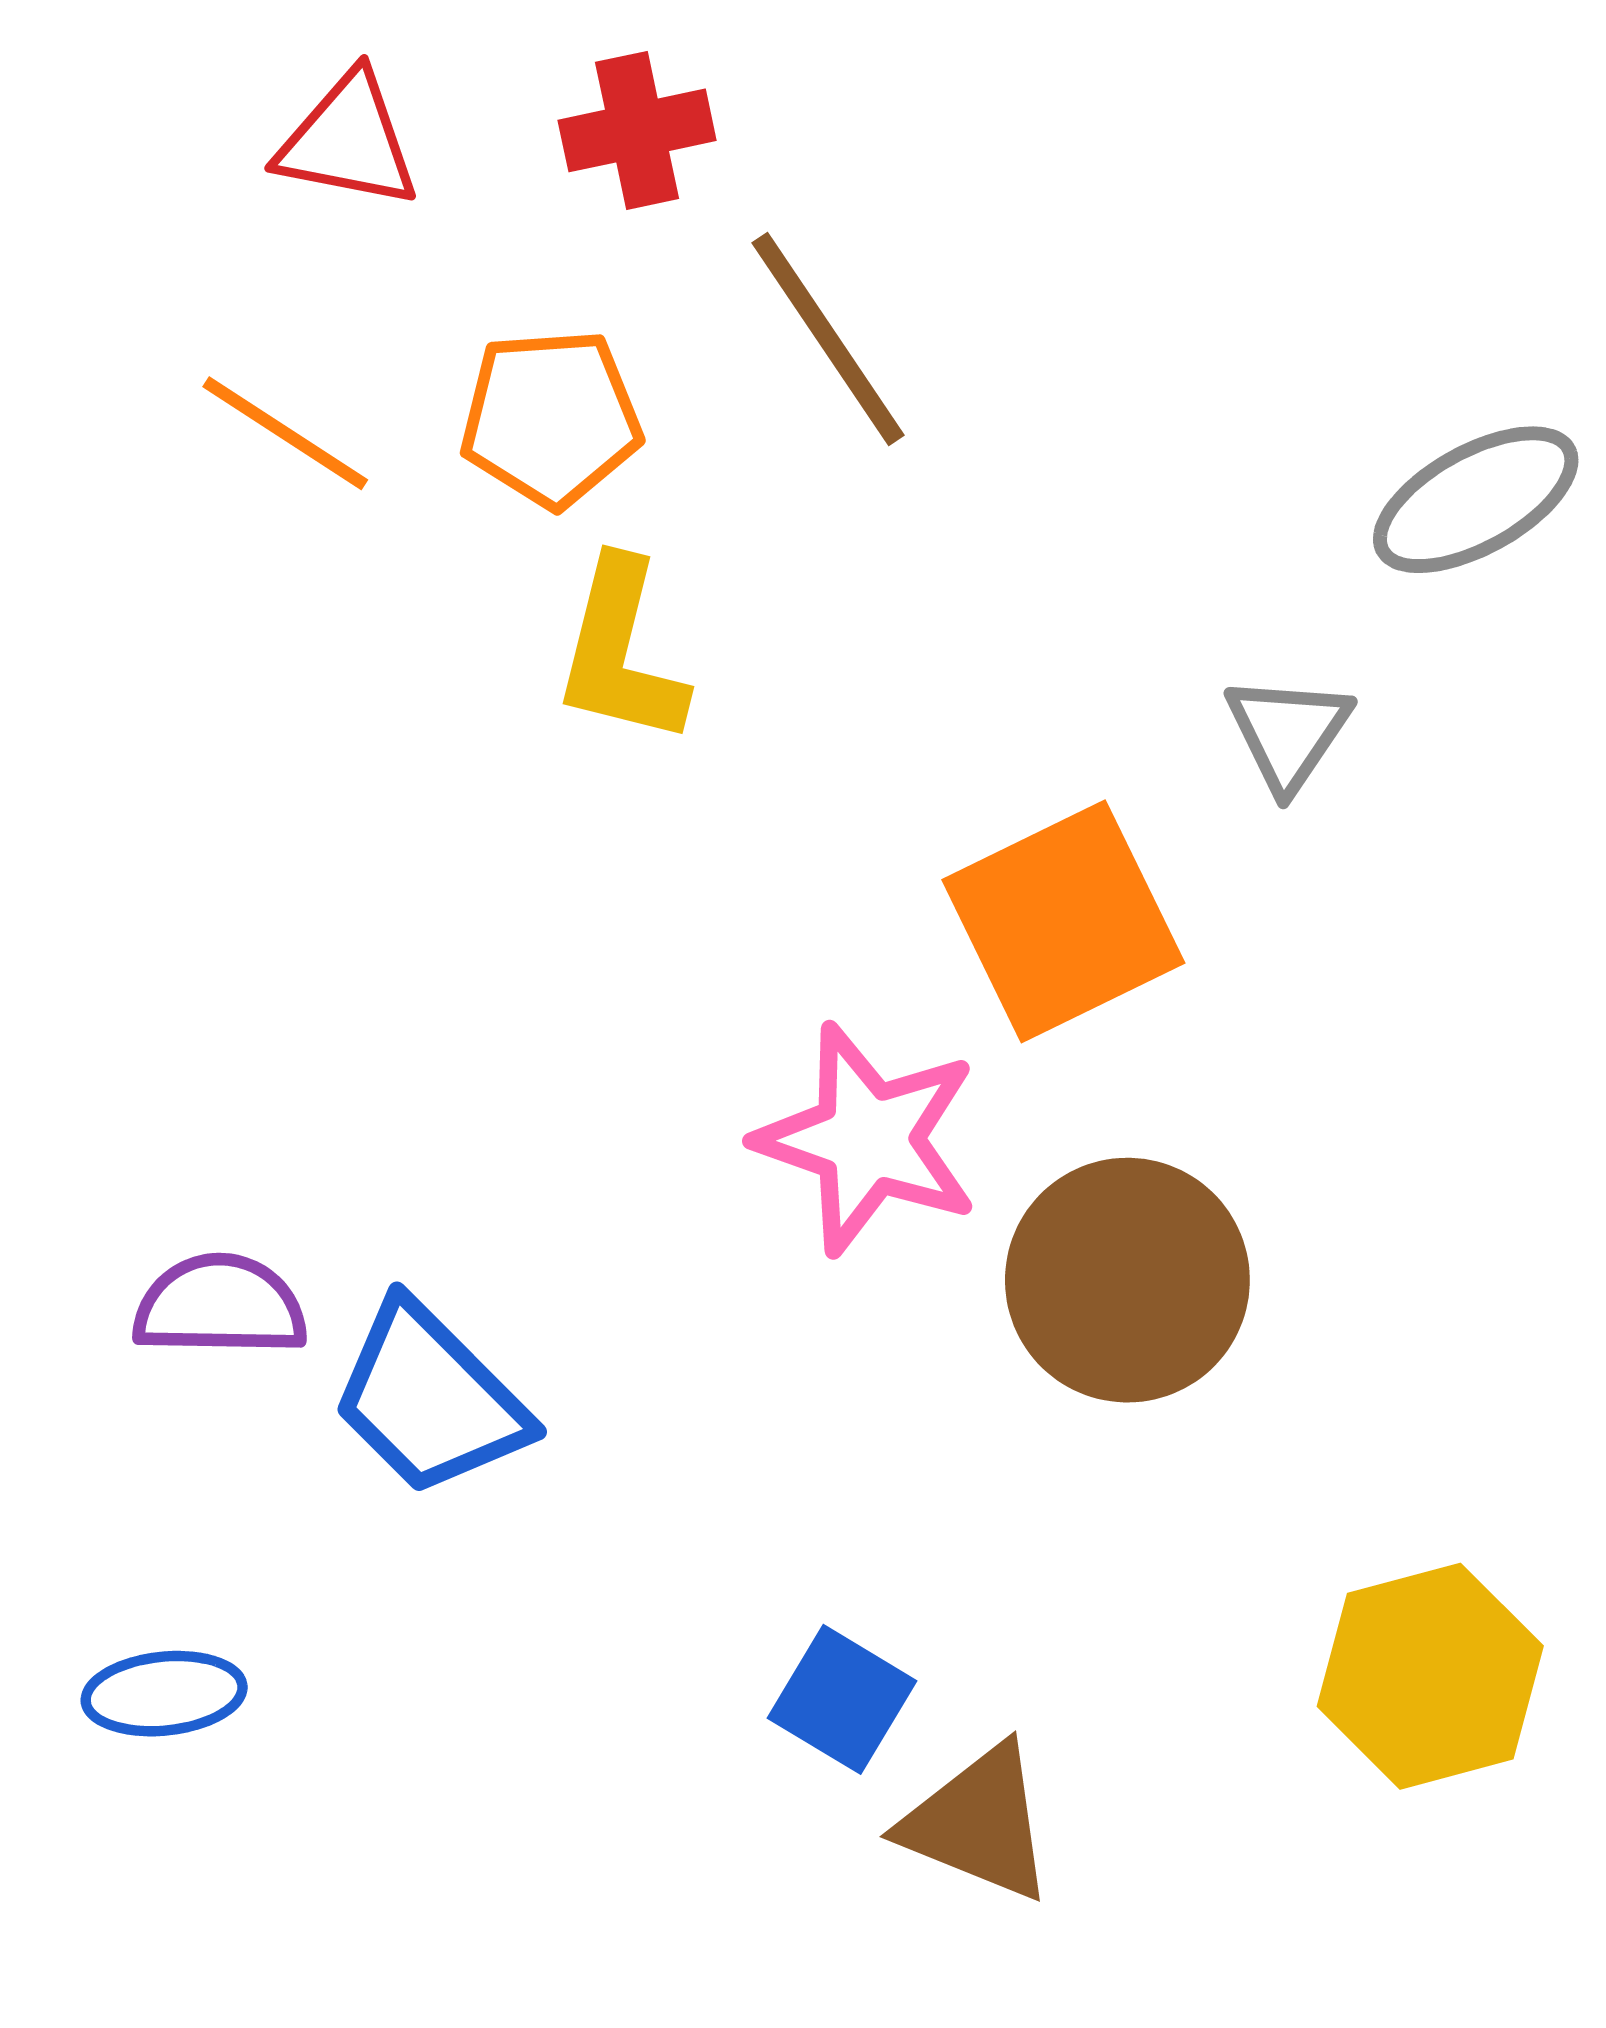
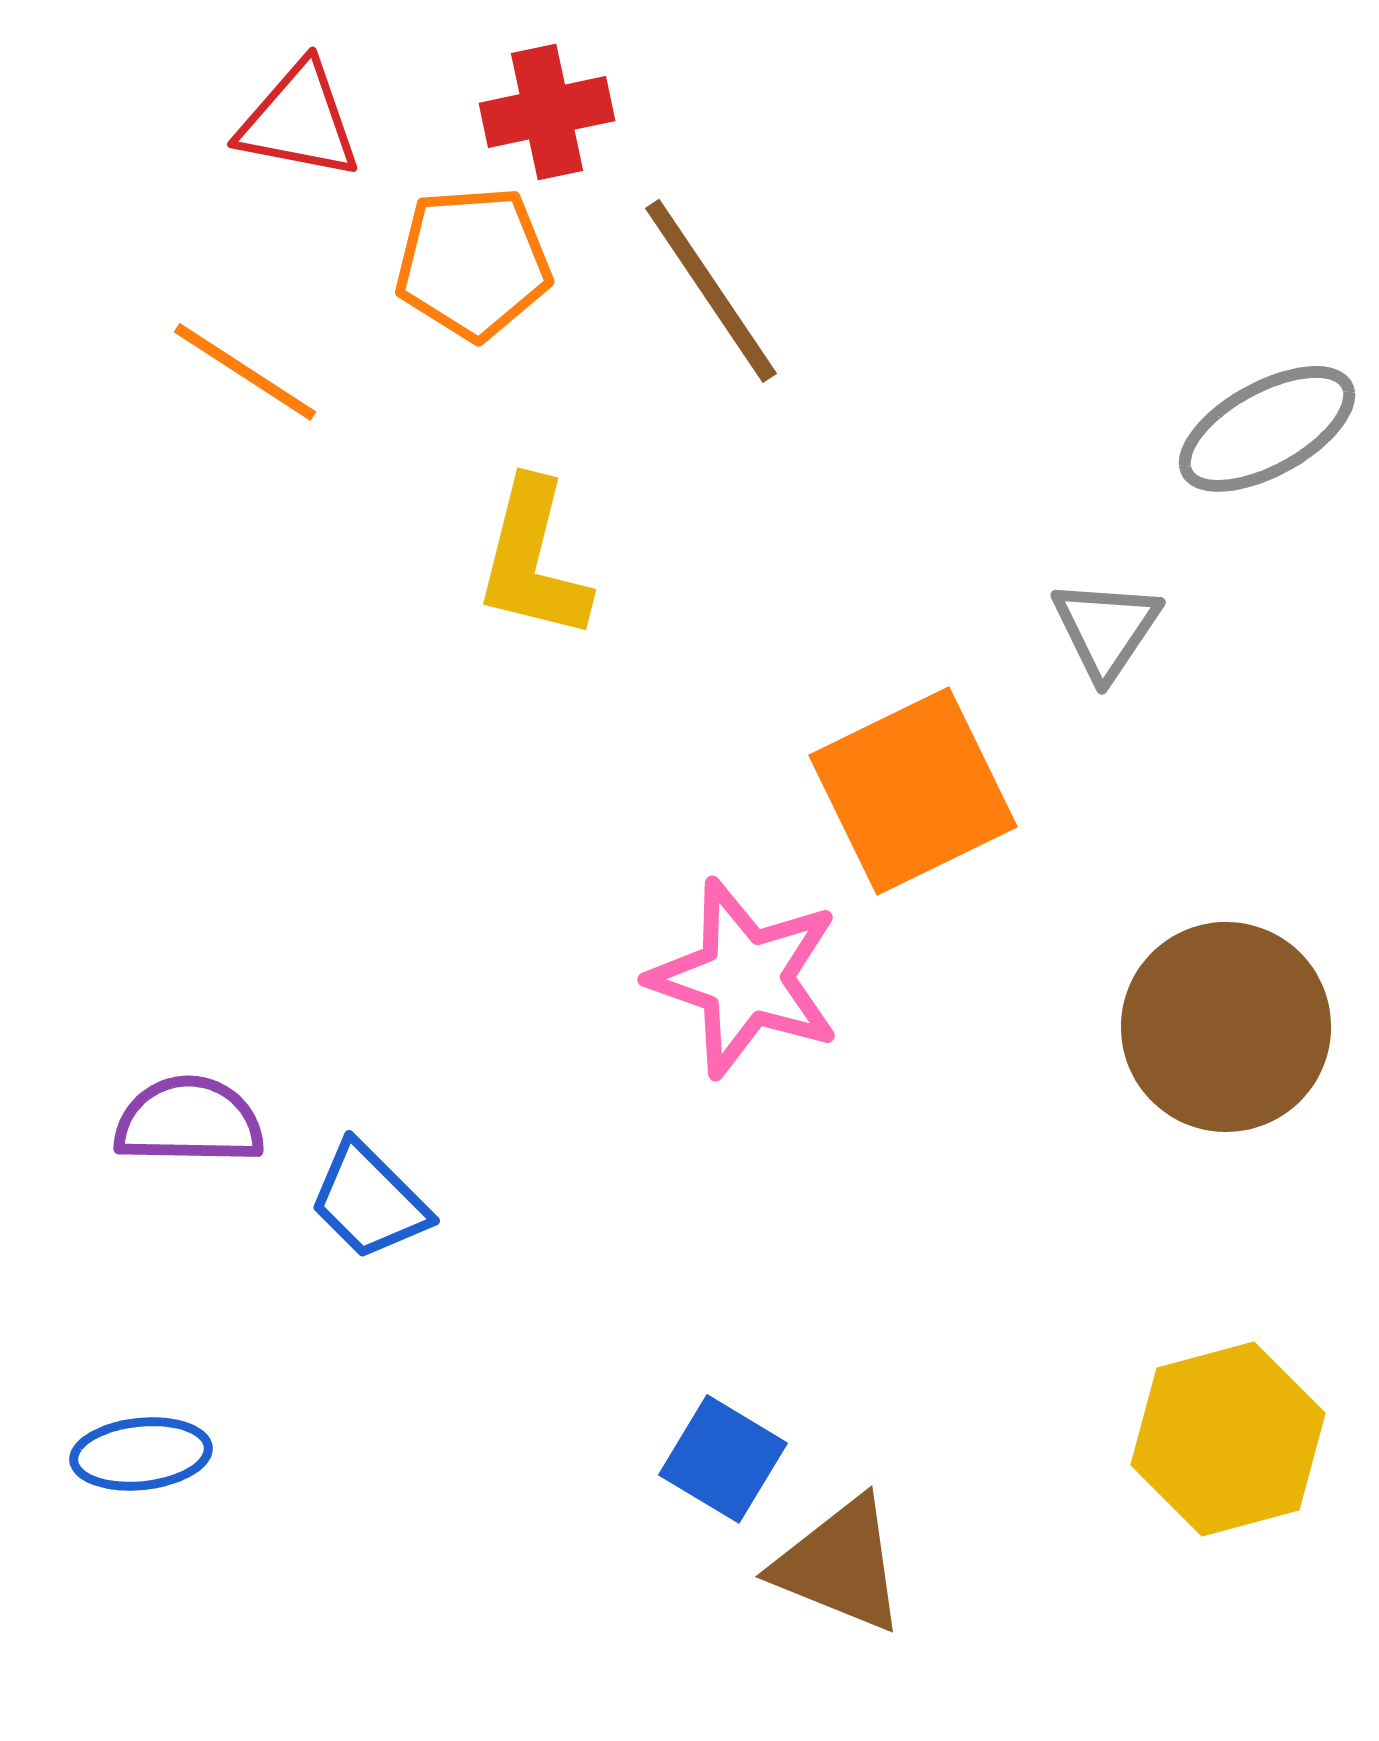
orange pentagon: (551, 418) -> (473, 263), moved
brown circle: (1127, 1280) -> (1226, 1027), moved
blue trapezoid: (430, 1399) -> (369, 1201), size x0.7

